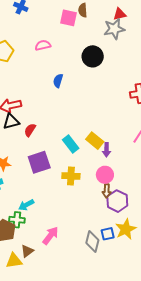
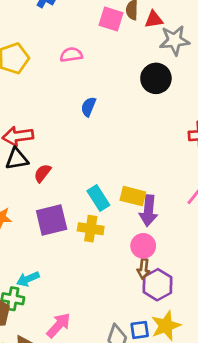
red triangle: (120, 14) -> (154, 19), moved
black circle: (93, 56) -> (156, 78), moved
yellow rectangle: (95, 141) -> (133, 196), turned -30
purple arrow: (107, 150) -> (149, 211), size x1.5
yellow cross: (71, 176) -> (91, 229), moved

